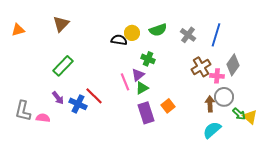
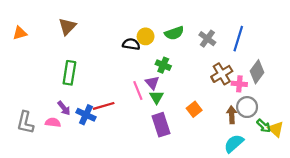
green rectangle: (63, 66) -> (69, 73), turned -35
purple triangle: (138, 75) -> (152, 83), turned -32
green triangle: (142, 88) -> (157, 97), turned -32
red line: (94, 96) -> (104, 106), turned -60
orange square: (168, 106) -> (194, 109), moved
pink semicircle: (43, 118) -> (53, 122), moved

